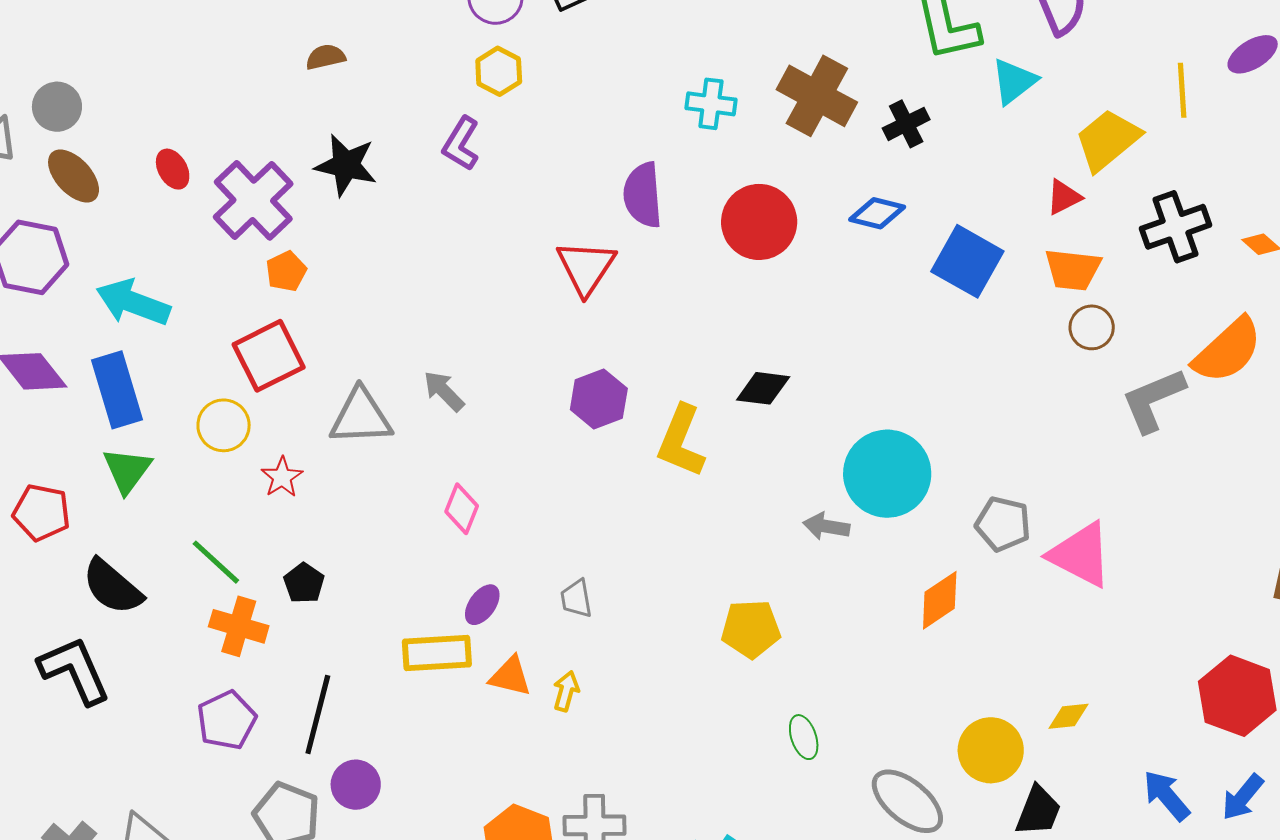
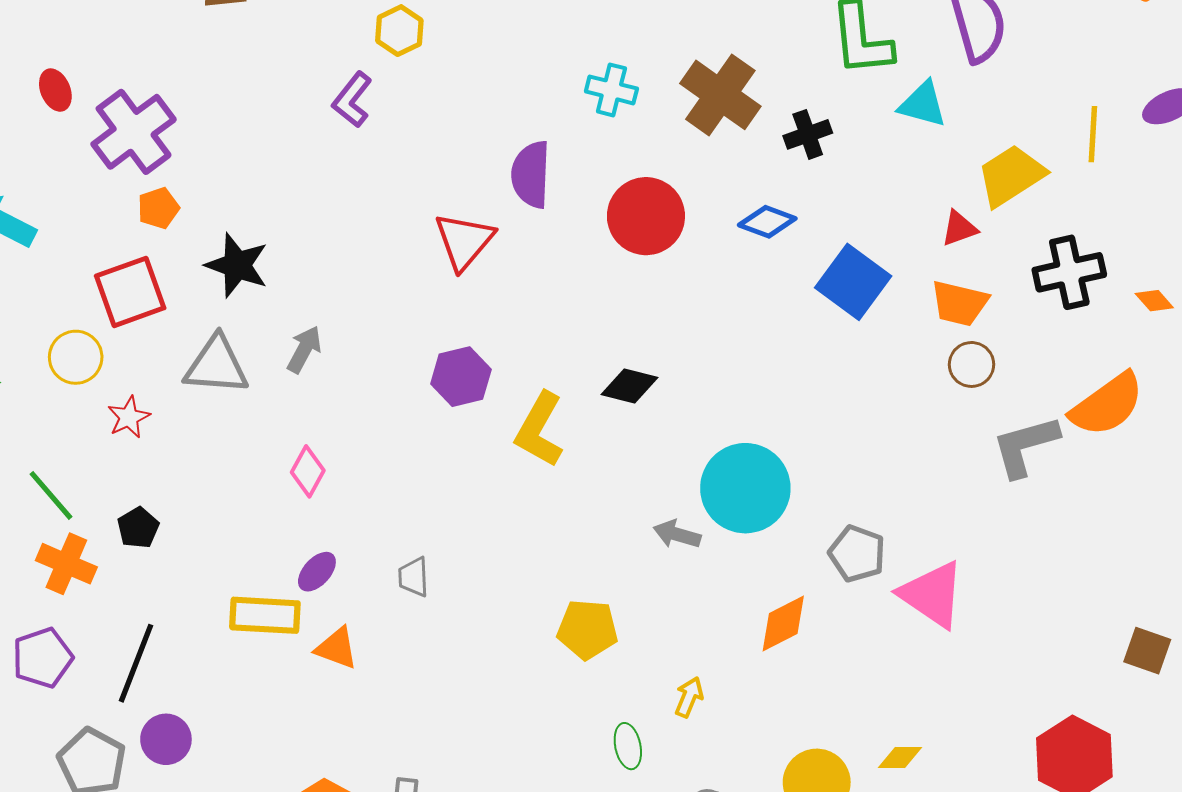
cyan triangle: (1014, 81) -> (923, 104), turned 46
black star: (346, 165) -> (237, 265), moved
gray arrow: (444, 391) -> (304, 349), turned 66
yellow arrow: (566, 691) -> (689, 697), moved

